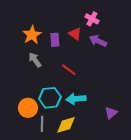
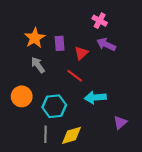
red triangle: (75, 34) -> (81, 53), moved, turned 40
cyan arrow: (76, 99) -> (95, 97), moved
orange circle: (28, 108) -> (22, 96), moved

